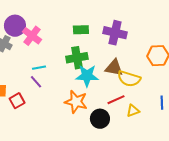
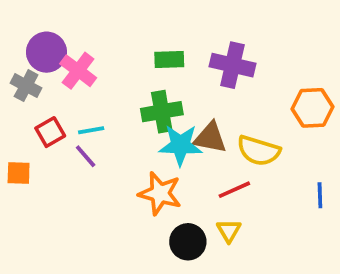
brown triangle: (114, 68) -> (210, 138), moved
red square: (17, 101) -> (50, 132), moved
yellow triangle: (133, 111) -> (229, 231), moved, turned -40
black circle: (100, 119) -> (188, 242), moved

